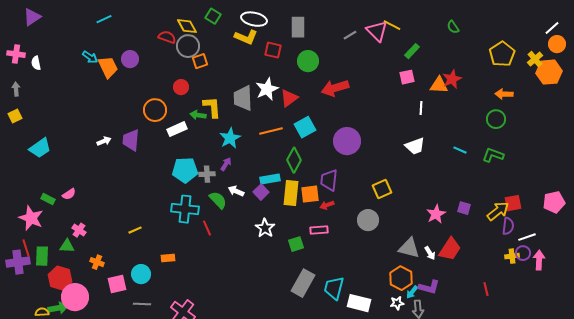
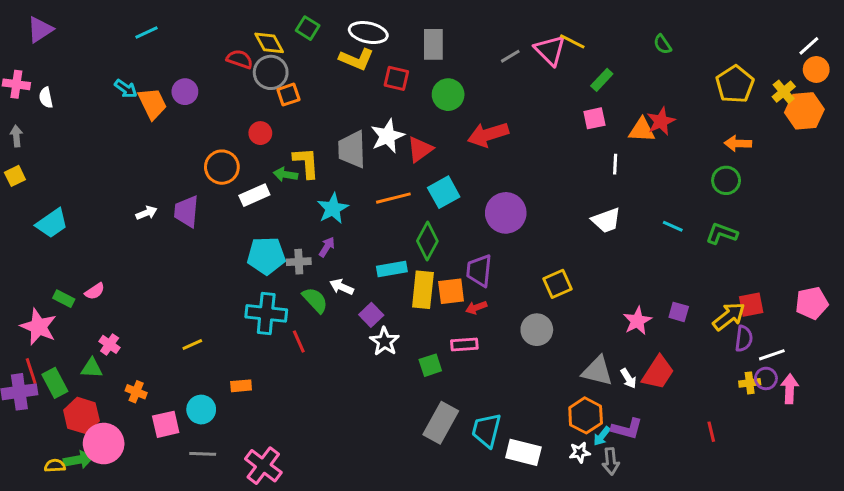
purple square: (261, 192) -> (371, 315), moved
green rectangle: (42, 256) -> (55, 383), turned -30

